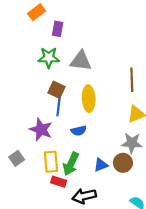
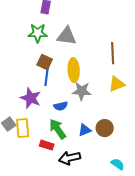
blue semicircle: (79, 131) -> (61, 106), moved
gray star: (132, 143) -> (82, 91), moved
yellow rectangle: (51, 162) -> (23, 128), moved
green arrow: (71, 164) -> (58, 129), turned 120

